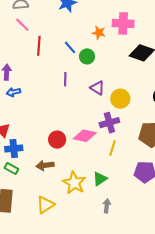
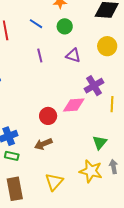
green circle: (87, 56) -> (65, 26), moved
yellow circle: (120, 99) -> (107, 46), moved
yellow line: (112, 148) -> (112, 104), moved
yellow star: (74, 183) -> (91, 171), moved

